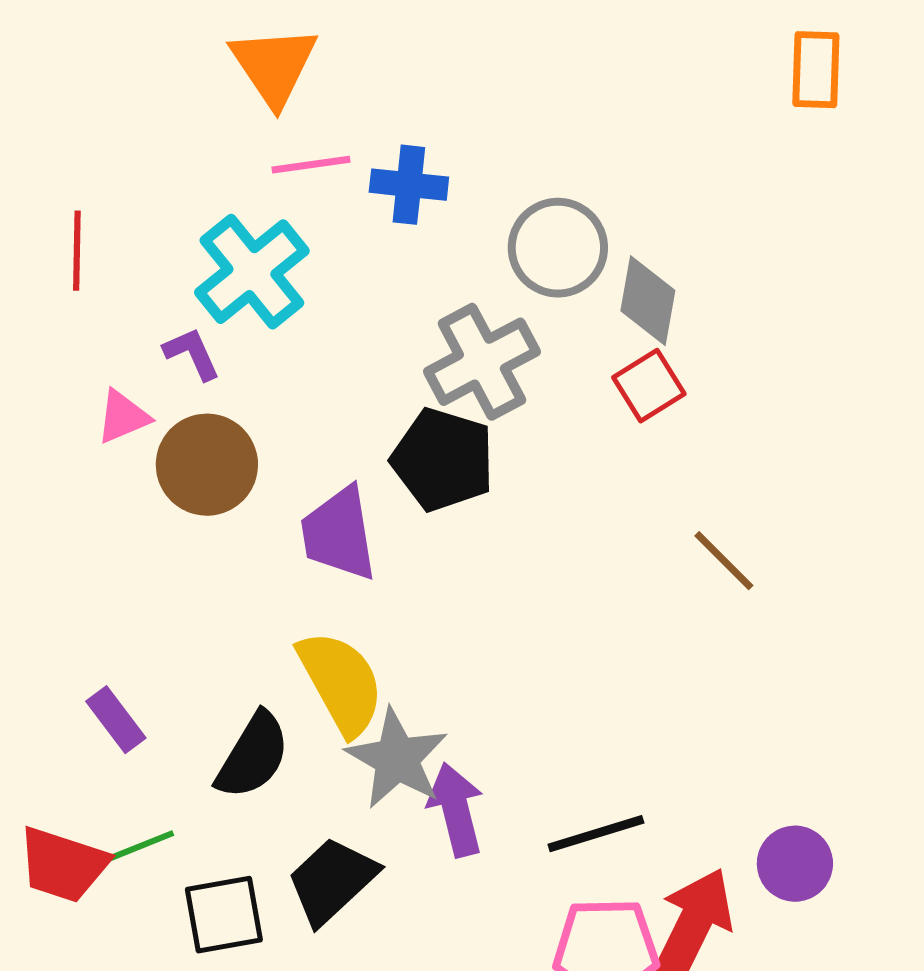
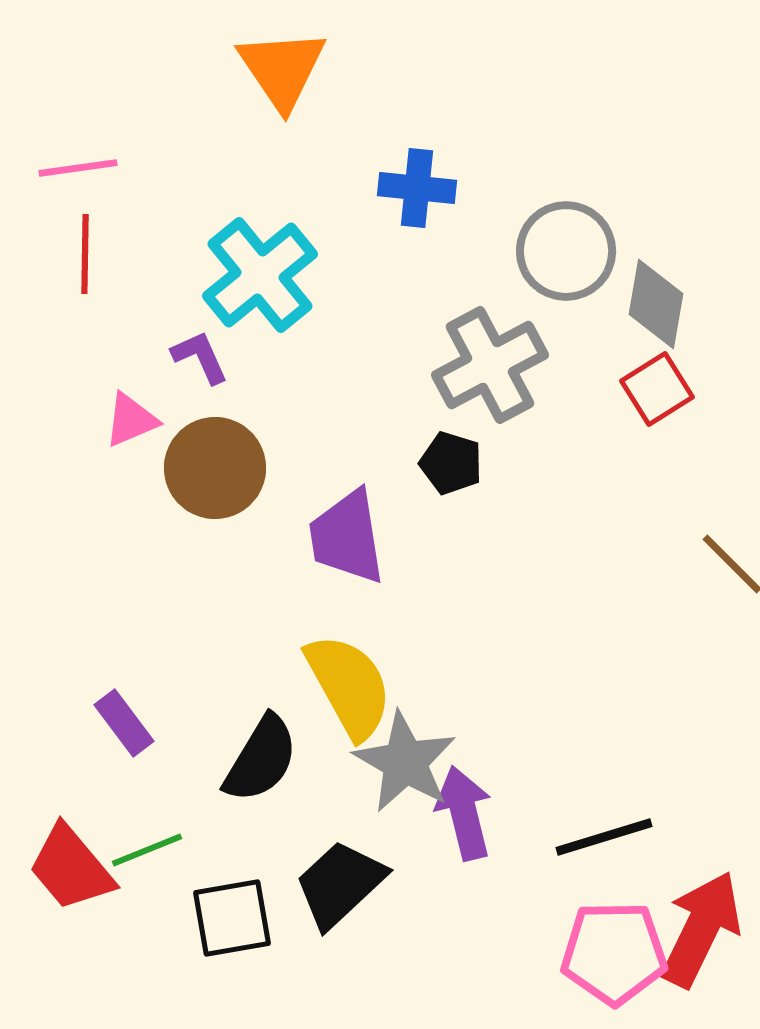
pink line: (311, 165) -> (78, 168), moved
black pentagon: (443, 460) -> (451, 463), size x0.6
red trapezoid: (63, 865) -> (71, 868), turned 32

